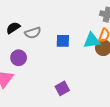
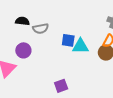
black semicircle: (13, 28) -> (22, 21), turned 32
cyan triangle: (92, 41) -> (81, 46), moved

